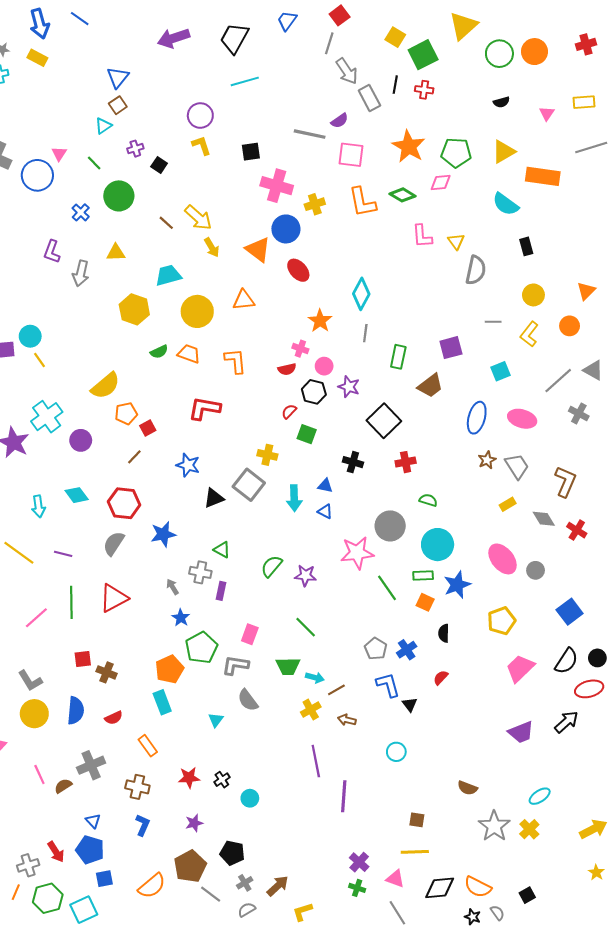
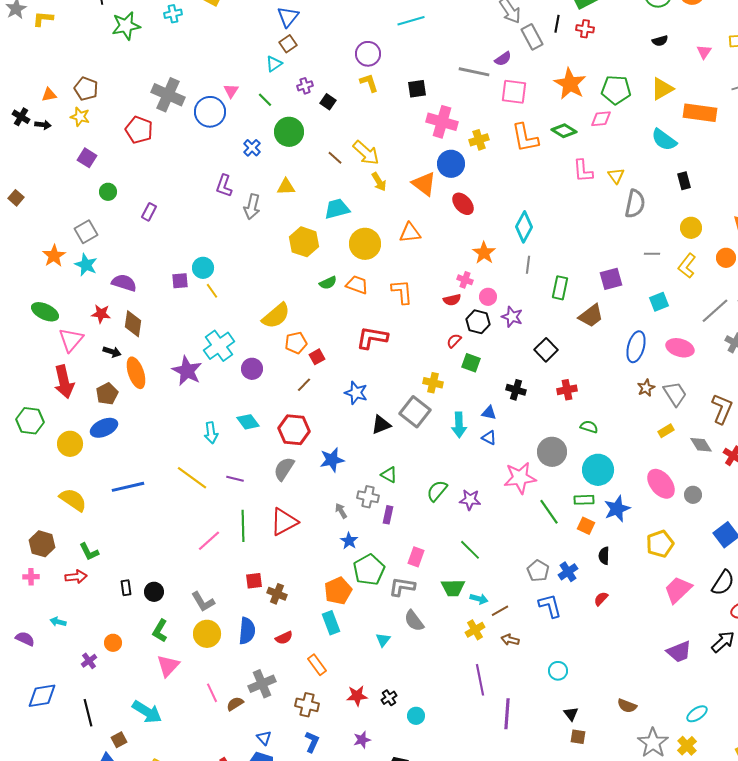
black square: (384, 421) -> (546, 350), size x0.7
black triangle: (410, 704) -> (571, 714), moved

